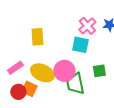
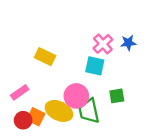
yellow rectangle: (37, 37) -> (45, 57), turned -60
yellow ellipse: (42, 73) -> (59, 111), moved

